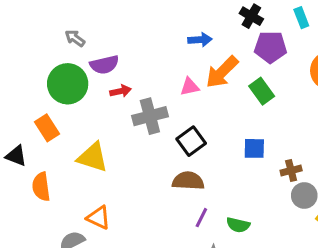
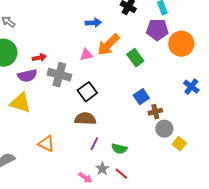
purple pentagon: (270, 47) -> (157, 30), moved
purple semicircle: (104, 65) -> (27, 76), moved
gray cross: (150, 116) -> (59, 75), turned 30
blue square: (254, 148) -> (141, 97), moved, turned -35
orange triangle: (98, 218) -> (46, 144), moved

